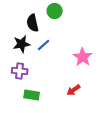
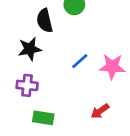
blue line: (44, 45) -> (80, 61), moved
pink star: (83, 57) -> (112, 67), turned -30

